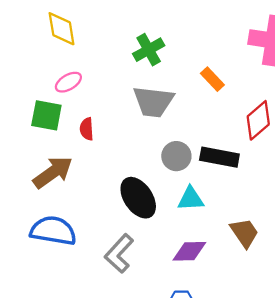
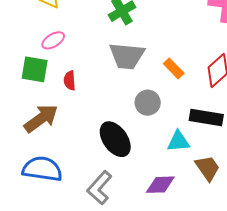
orange rectangle: (212, 79) -> (174, 68), moved
black rectangle: (219, 157) -> (206, 117), moved
cyan triangle: (191, 199) -> (178, 141), moved

